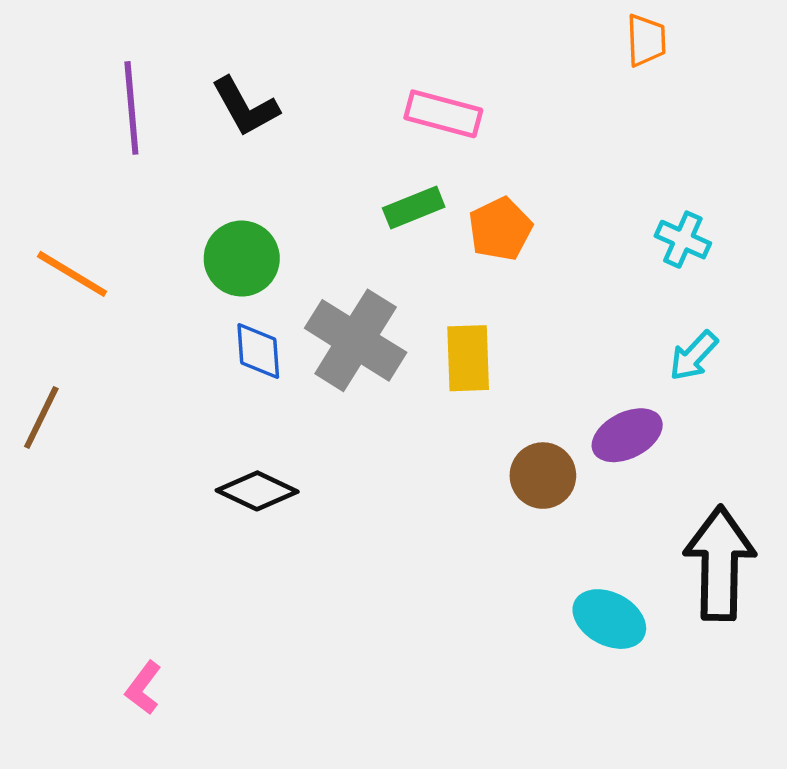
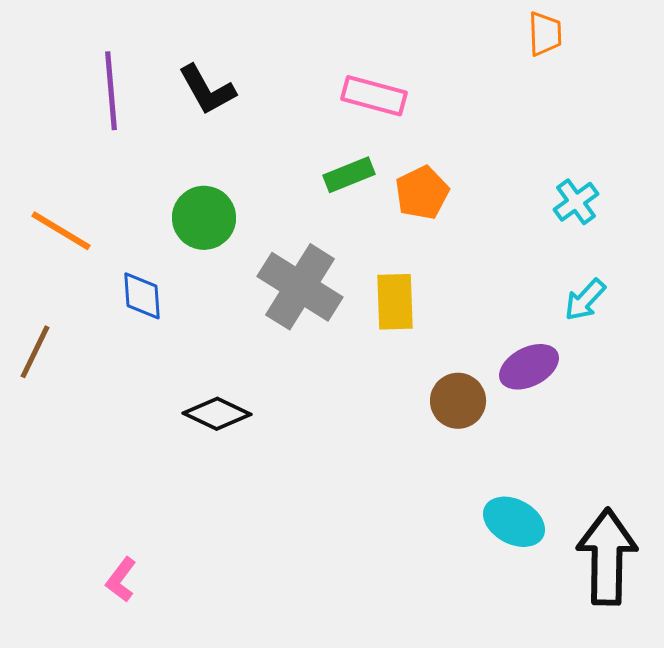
cyan cross: (683, 240) -> (576, 202), turned 30
blue diamond: (258, 351) -> (142, 296), moved
black arrow: (720, 563) -> (607, 557), moved

